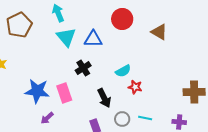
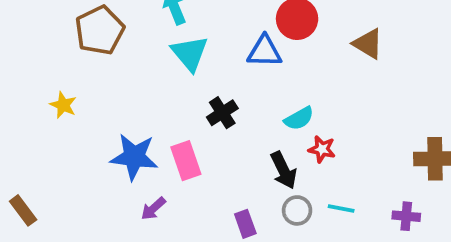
blue triangle: (93, 39) -> (264, 51), moved
black arrow: (104, 98) -> (284, 170), moved

